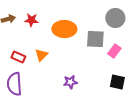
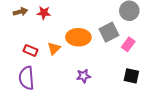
orange ellipse: (64, 29) -> (78, 37), moved
gray square: (95, 39) -> (109, 32), turned -30

